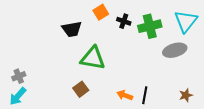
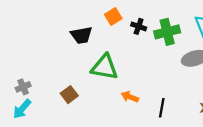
brown square: (81, 89) -> (69, 95), moved
orange arrow: (125, 95) -> (130, 97), moved

